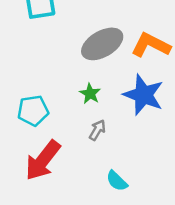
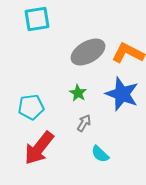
cyan semicircle: (117, 181) -> (100, 154), moved

